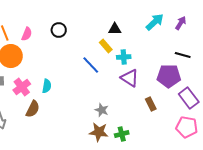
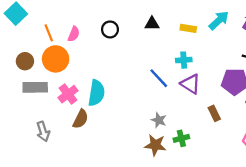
black triangle: (115, 29) -> (152, 24), moved
yellow rectangle: (106, 46) -> (188, 28), moved, turned -40
blue line: (91, 65) -> (159, 78), moved
cyan semicircle: (47, 86) -> (96, 93), size x1.6
green cross: (122, 134) -> (181, 138), moved

